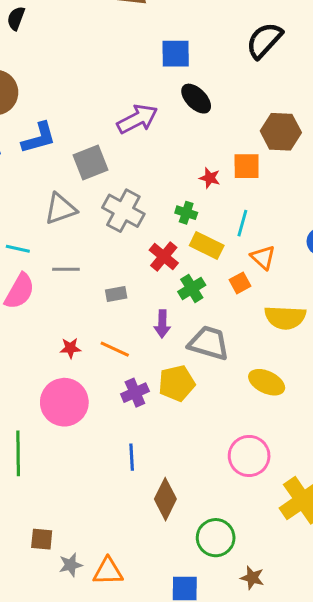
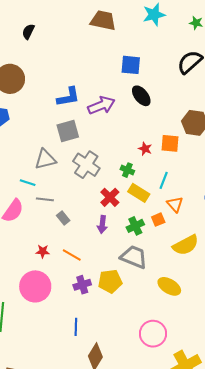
blue L-shape: (39, 138) -> (68, 97), moved
cyan line: (18, 249) -> (28, 183), moved
green cross: (192, 288) -> (135, 226), moved
gray rectangle: (116, 294) -> (63, 218), moved, turned 56
yellow semicircle: (285, 317) -> (186, 245), turned -36
purple arrow: (162, 324) -> (102, 224), moved

